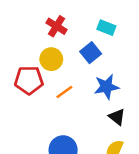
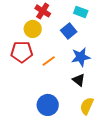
yellow circle: (51, 59) -> (33, 29), moved
black triangle: (117, 117) -> (79, 80), moved

